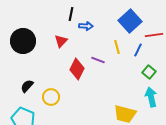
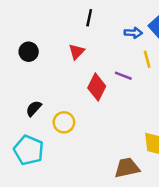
blue arrow: (86, 26) -> (133, 33), moved
black circle: (23, 41) -> (29, 52), size x0.6

